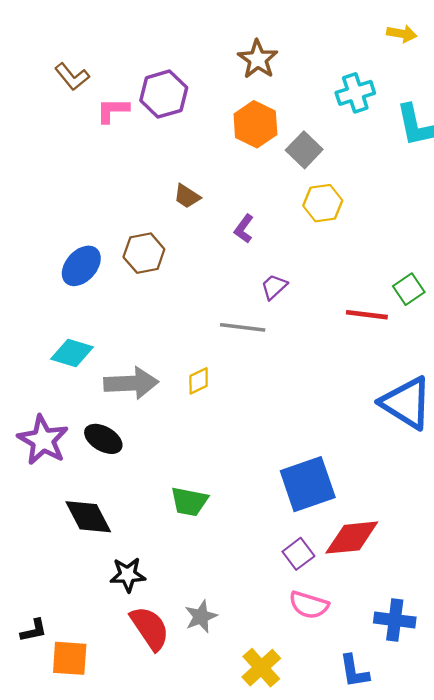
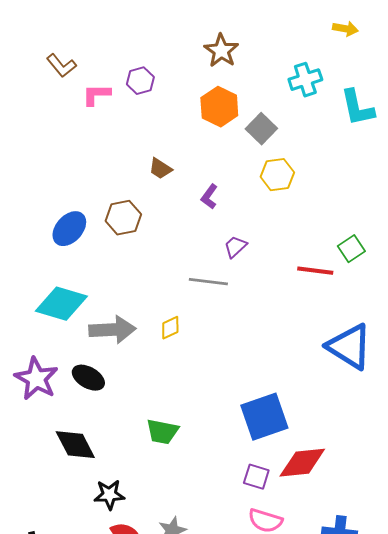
purple hexagon: (164, 94) -> (140, 81), size x0.7
cyan diamond: (72, 353) -> (61, 304), size x1.4
purple square: (298, 554) -> (256, 477), turned -36

